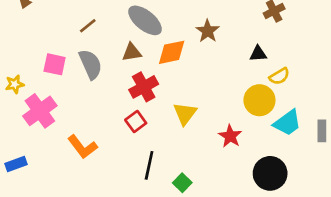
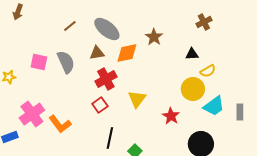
brown line: (88, 26) -> (70, 26), moved
pink cross: (40, 111) -> (32, 114), moved

